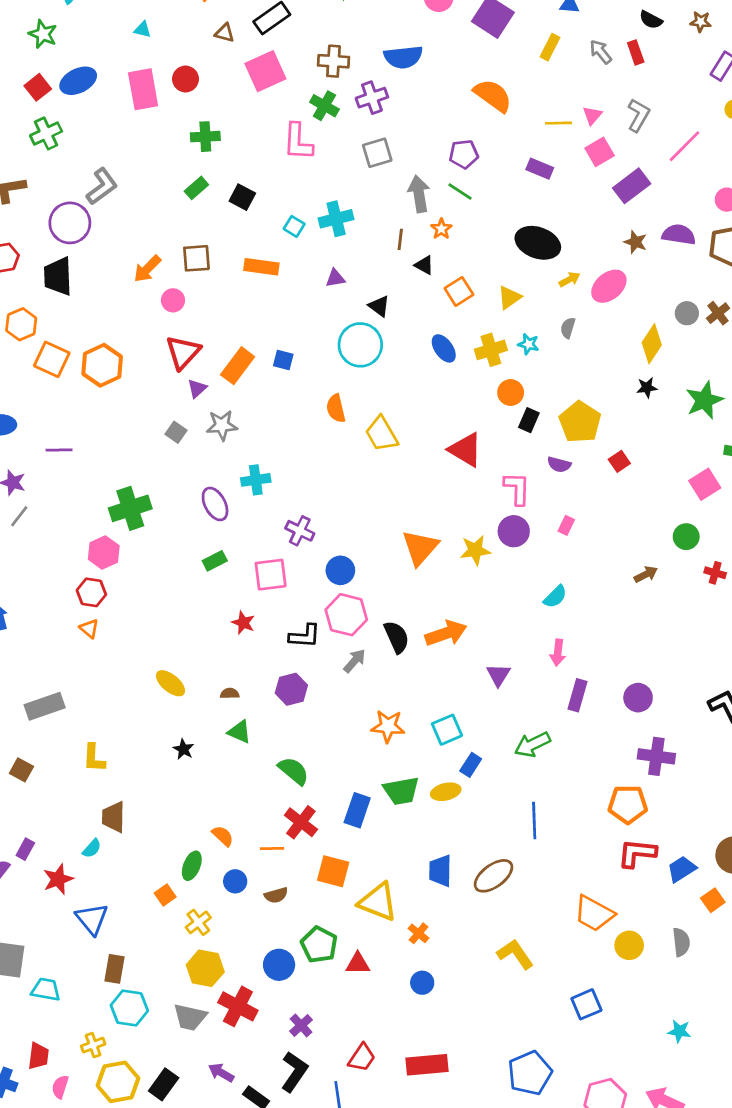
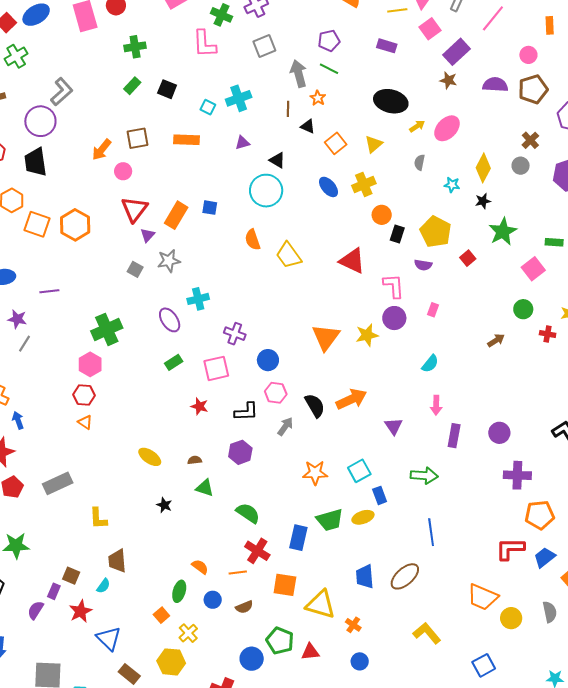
brown star: (635, 242) -> (448, 80), moved
gray circle: (687, 313) -> (521, 166), moved
cyan star: (528, 344) -> (452, 185), moved
green star: (704, 400) -> (503, 232), moved
pink hexagon: (346, 615) -> (276, 393), size x0.7
green arrow: (532, 744) -> (424, 476), turned -144
blue rectangle: (471, 765) -> (380, 495), turned -48
brown square: (21, 770) -> (71, 576), moved
orange pentagon: (628, 804) -> (540, 515), moved
yellow hexagon: (205, 968) -> (171, 662), moved
brown rectangle: (114, 969) -> (129, 674), turned -55

